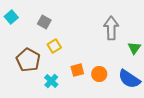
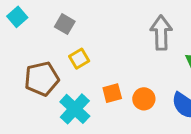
brown pentagon: (28, 60) -> (42, 79), turned 30
cyan cross: (51, 81) -> (75, 109), size x1.5

